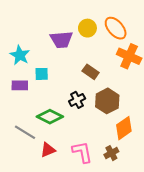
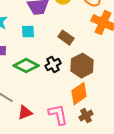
cyan square: (42, 74) -> (28, 32), moved
green diamond: (50, 117) -> (26, 66), moved
orange diamond: (124, 128) -> (79, 94), moved

